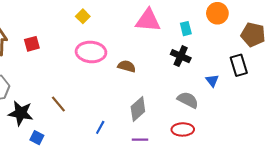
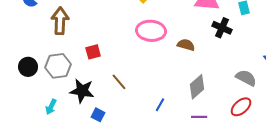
red square: (32, 44) -> (93, 52), moved
black cross: (181, 56) -> (222, 28), moved
red ellipse: (183, 129) -> (241, 107), turned -40

